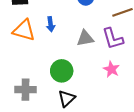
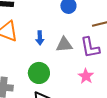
blue arrow: (51, 24) -> (40, 38), moved

